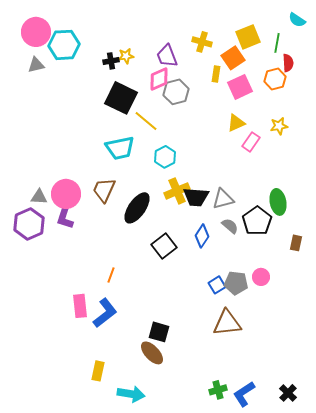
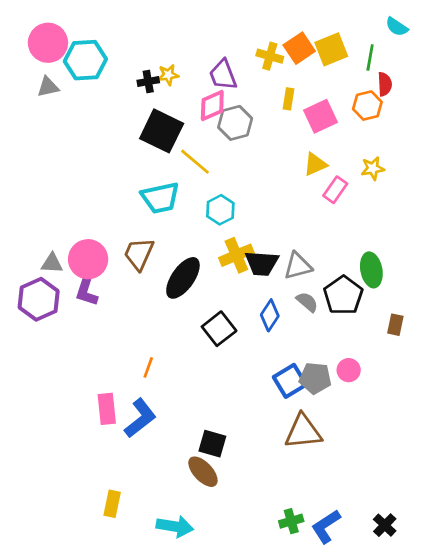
orange square: (233, 58) -> (299, 48), moved
blue square: (217, 285) -> (290, 381), size x1.4
yellow rectangle: (98, 371) -> (112, 504), moved

